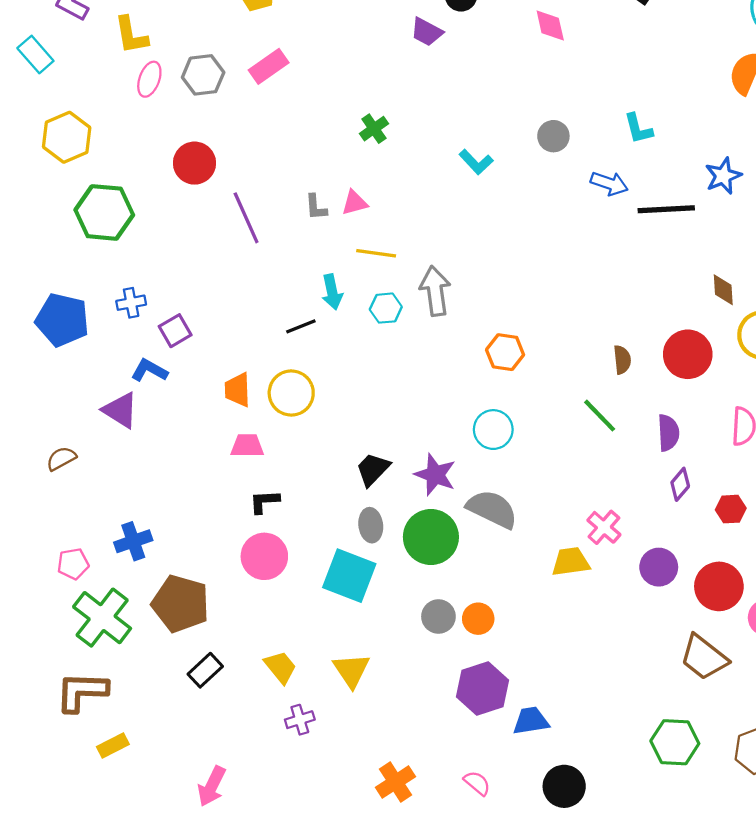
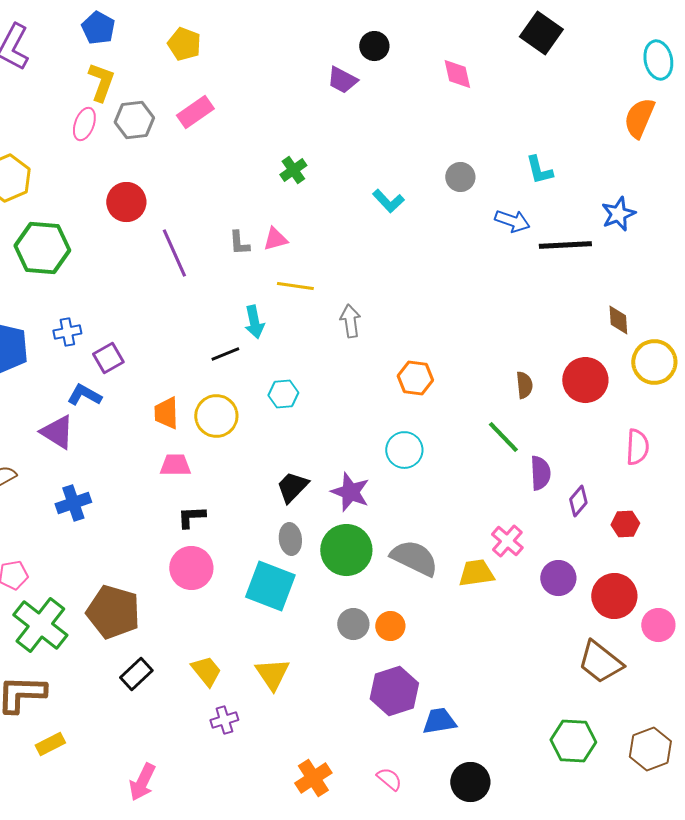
yellow L-shape: (131, 35) -> (101, 82), moved, turned -150
gray arrow: (435, 291) -> (350, 321), size x0.7
cyan hexagon: (386, 308) -> (283, 394), moved
purple semicircle: (668, 433) -> (540, 473), moved
gray semicircle: (492, 509) -> (414, 558), moved
blue cross: (133, 541) -> (73, 503), moved

